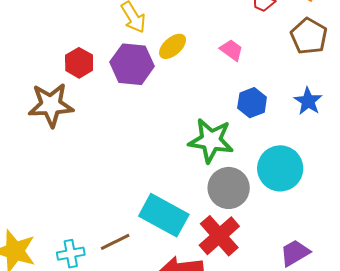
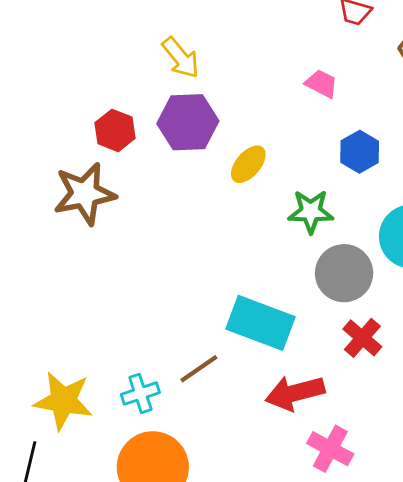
yellow ellipse: (173, 46) -> (248, 164), moved
green star: (211, 140) -> (311, 212), size x0.7
red cross: (219, 236) -> (362, 338), moved, size x0.7

